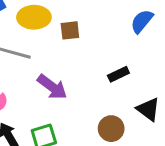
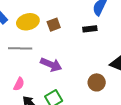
black rectangle: (118, 74) -> (90, 29), moved, turned 32

